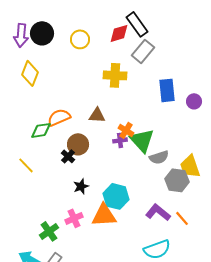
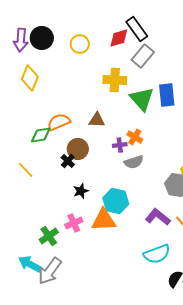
orange cross: (126, 130) -> (135, 137), moved
green triangle: (142, 140) -> (142, 99), moved
gray semicircle: (159, 157) -> (134, 162), moved

